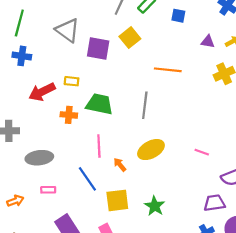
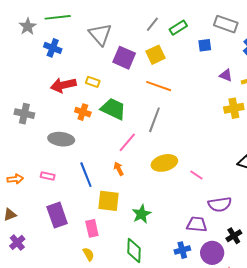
blue square: (178, 16) -> (205, 45), turned -32
green line: (19, 23) -> (58, 17), turned 55
orange line: (168, 70) -> (159, 86), moved
pink line: (99, 146) -> (127, 142), moved, turned 30
yellow ellipse: (151, 150) -> (164, 163), moved
gray ellipse: (39, 158) -> (61, 139), moved

